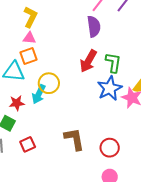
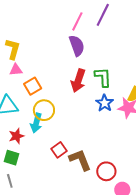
orange square: (28, 56) -> (33, 86), moved
blue star: (110, 88) -> (105, 103), size x0.7
red square: (28, 144) -> (59, 150), moved
red circle: (110, 148) -> (106, 171), moved

